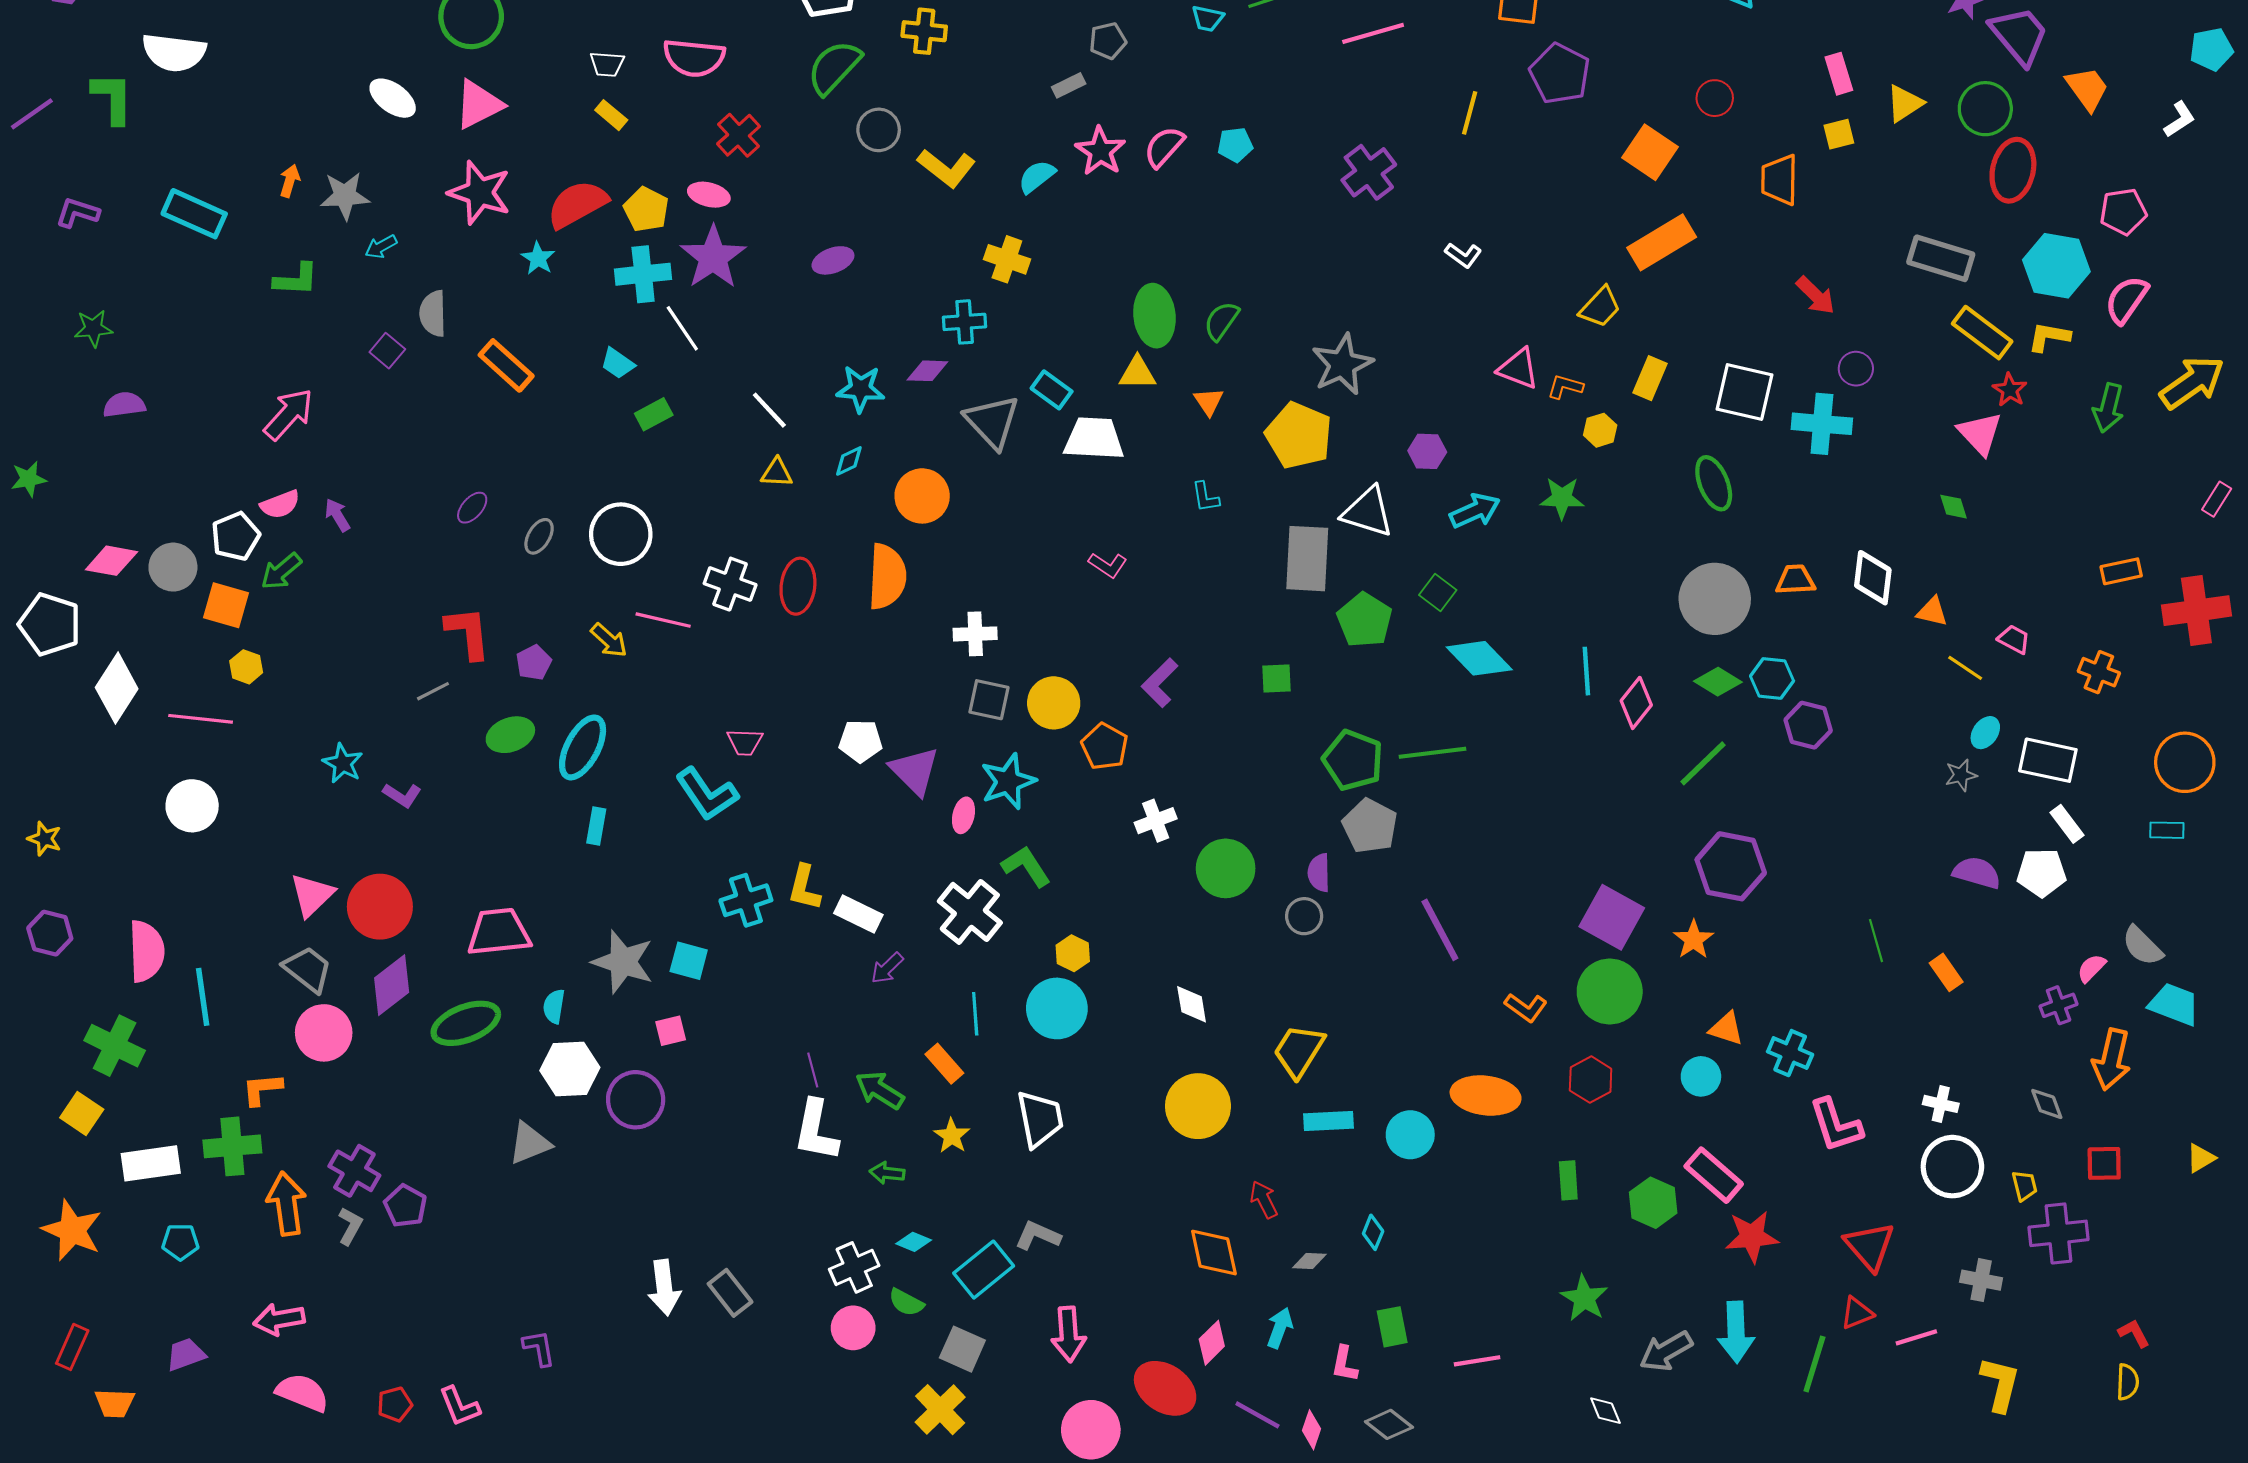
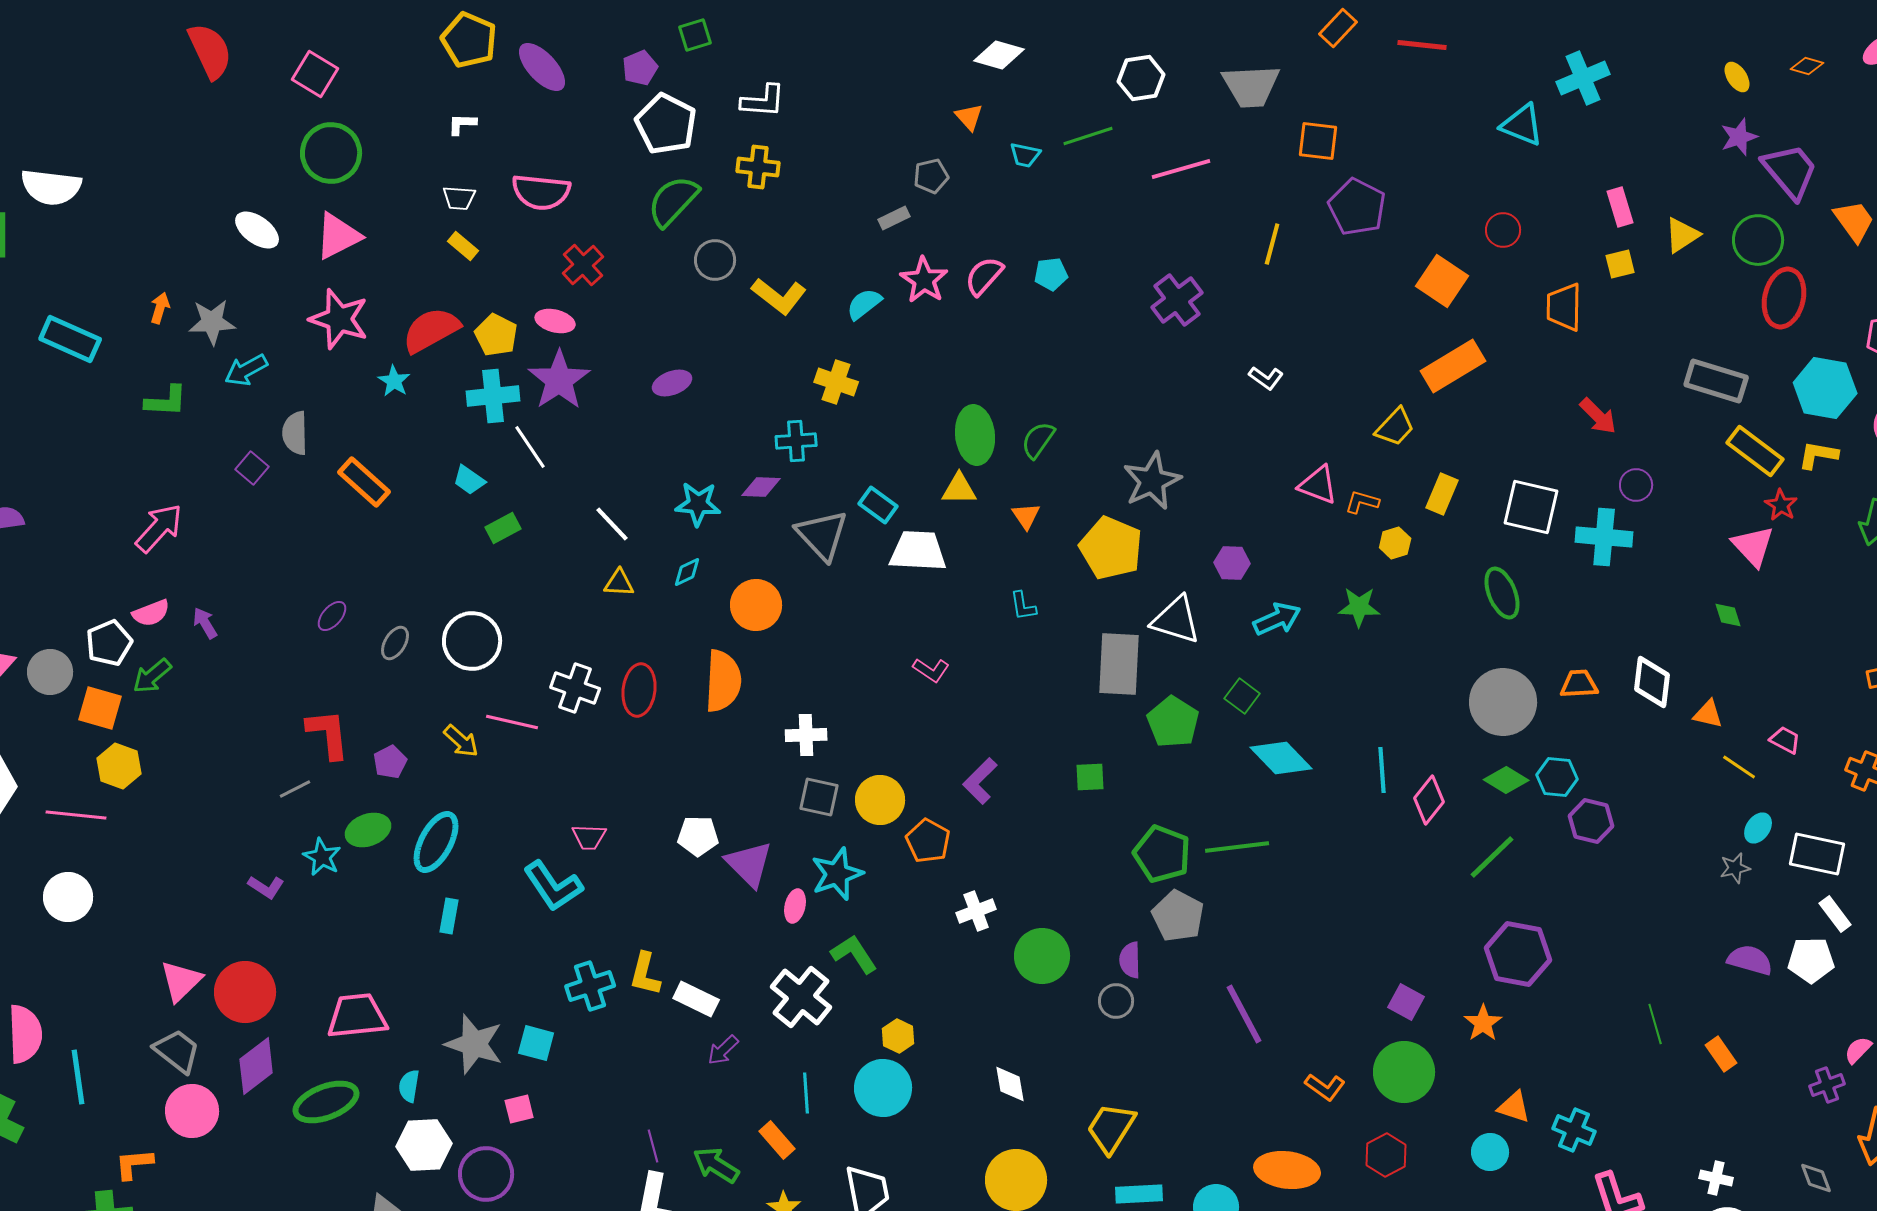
cyan arrow: (381, 247) -> (246, 370), size x1.4
yellow hexagon: (246, 667) -> (119, 766), size x1.4
cyan star: (343, 763) -> (322, 857), moved
purple square: (1612, 917) -> (1406, 1002), size x0.6

